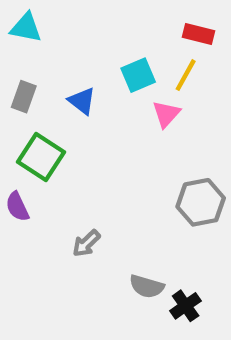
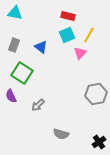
red rectangle: (198, 34) -> (68, 16), moved
gray arrow: (86, 243) -> (38, 105), moved
gray semicircle: (147, 286) -> (61, 134), moved
black cross: (186, 306) -> (99, 142), moved

